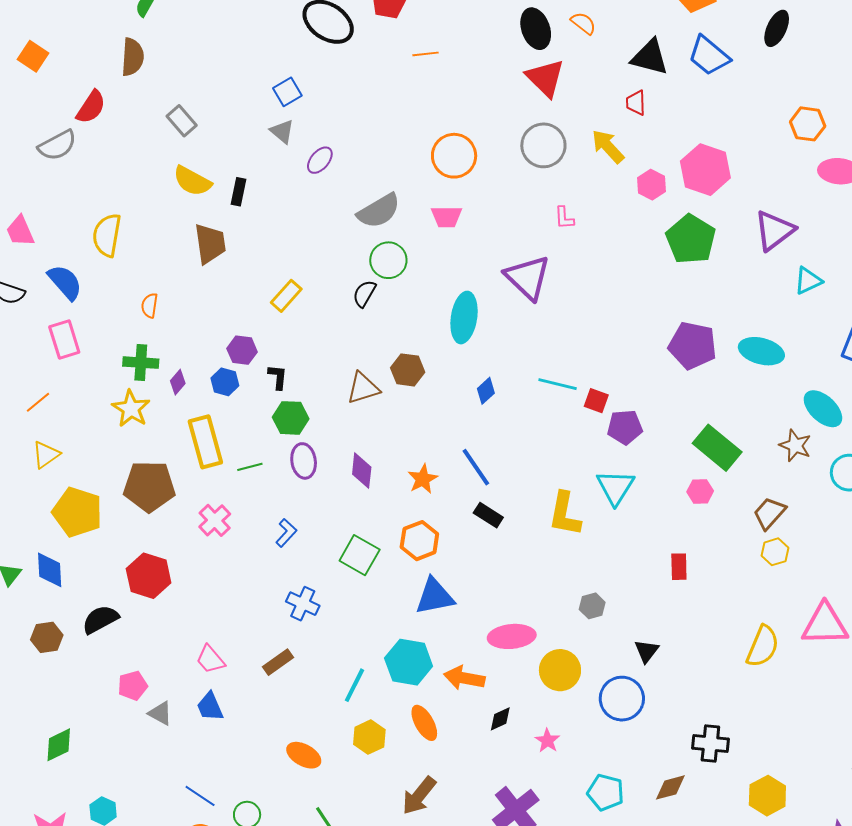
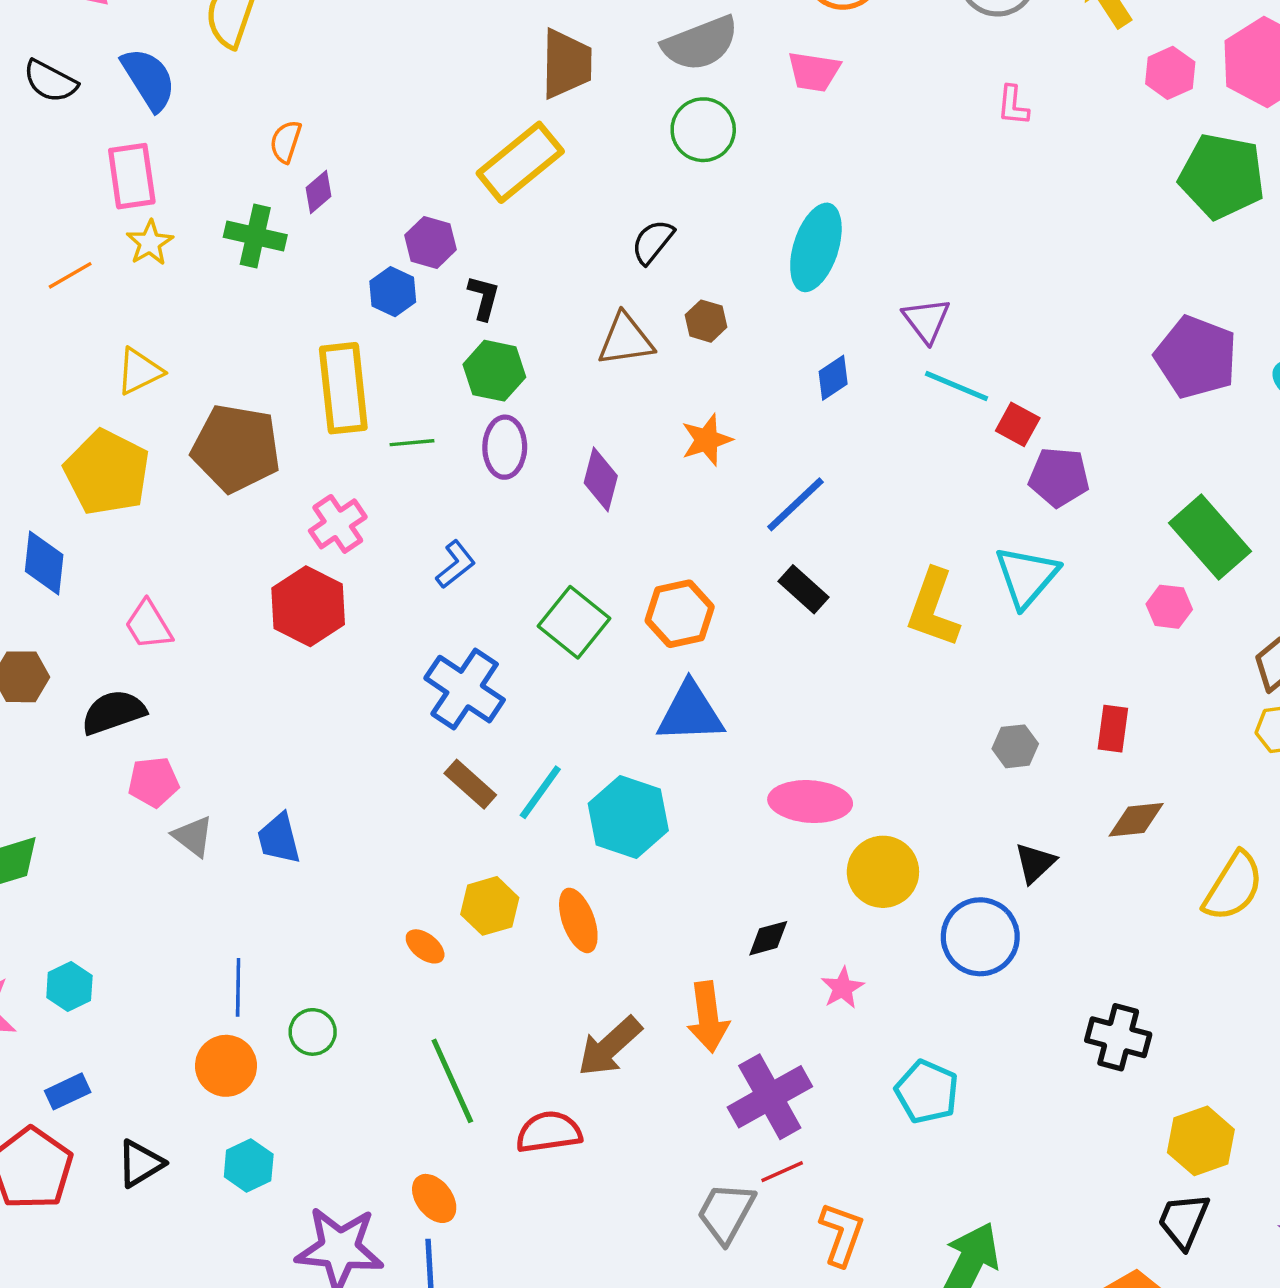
green pentagon: (691, 239) -> (1222, 176), turned -30
brown trapezoid: (210, 244) -> (566, 64), moved
purple triangle: (528, 277) -> (926, 320), moved, size x0.6
black semicircle: (364, 294) -> (653, 242), moved
yellow rectangle: (286, 296) -> (520, 162), size x1.5
brown hexagon: (408, 370) -> (706, 321), size x0.7
purple diamond: (178, 382) -> (318, 192), moved
yellow star: (131, 409) -> (150, 243), moved, size x0.7
yellow triangle: (46, 455) -> (140, 371), moved
blue line: (476, 467) -> (795, 504), turned 72
orange star: (423, 479) -> (707, 440), moved
red hexagon: (149, 576) -> (308, 606), moved
blue cross: (303, 604) -> (465, 689), size x1.4
gray hexagon: (592, 606) -> (1015, 746), moved
black semicircle: (100, 619) -> (113, 712), moved
pink trapezoid: (211, 659) -> (149, 625), moved
brown rectangle: (278, 662) -> (470, 784), moved, turned 68
orange arrow: (464, 678) -> (708, 1017), moved, turned -117
cyan line: (355, 685) -> (540, 792), moved
orange ellipse: (424, 723) -> (578, 920), moved
yellow hexagon: (369, 737) -> (490, 906), moved
orange ellipse: (304, 755) -> (425, 946), size x0.7
brown diamond: (670, 787) -> (1136, 820), moved
blue line: (200, 796) -> (238, 987), turned 48

